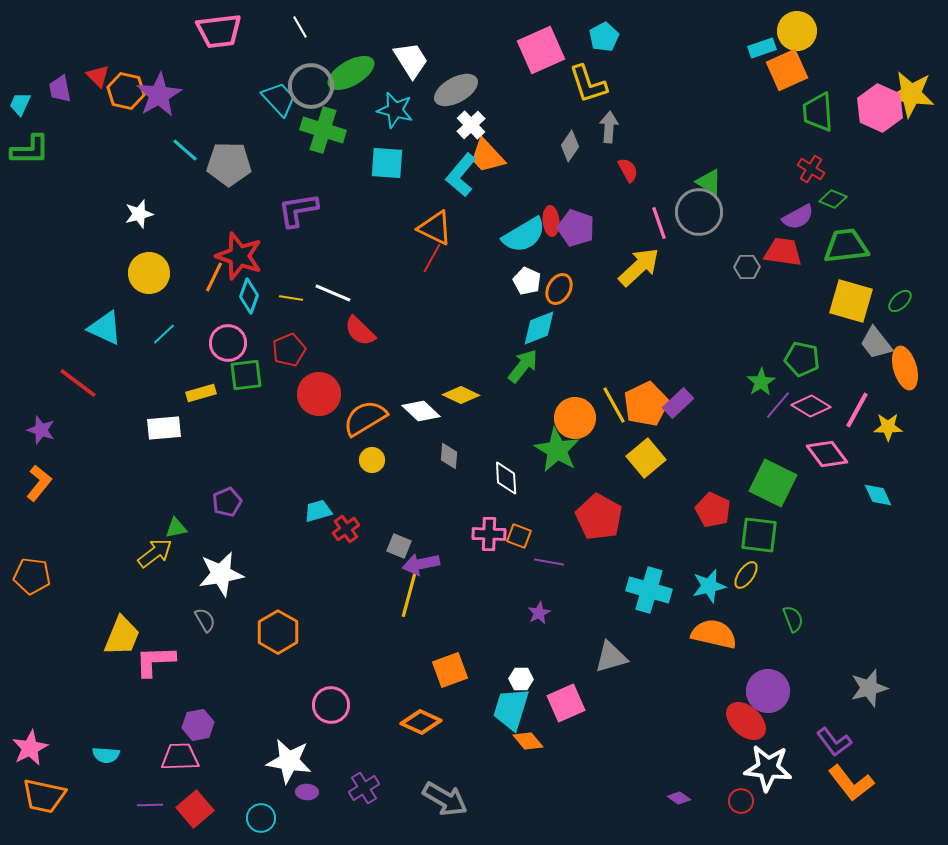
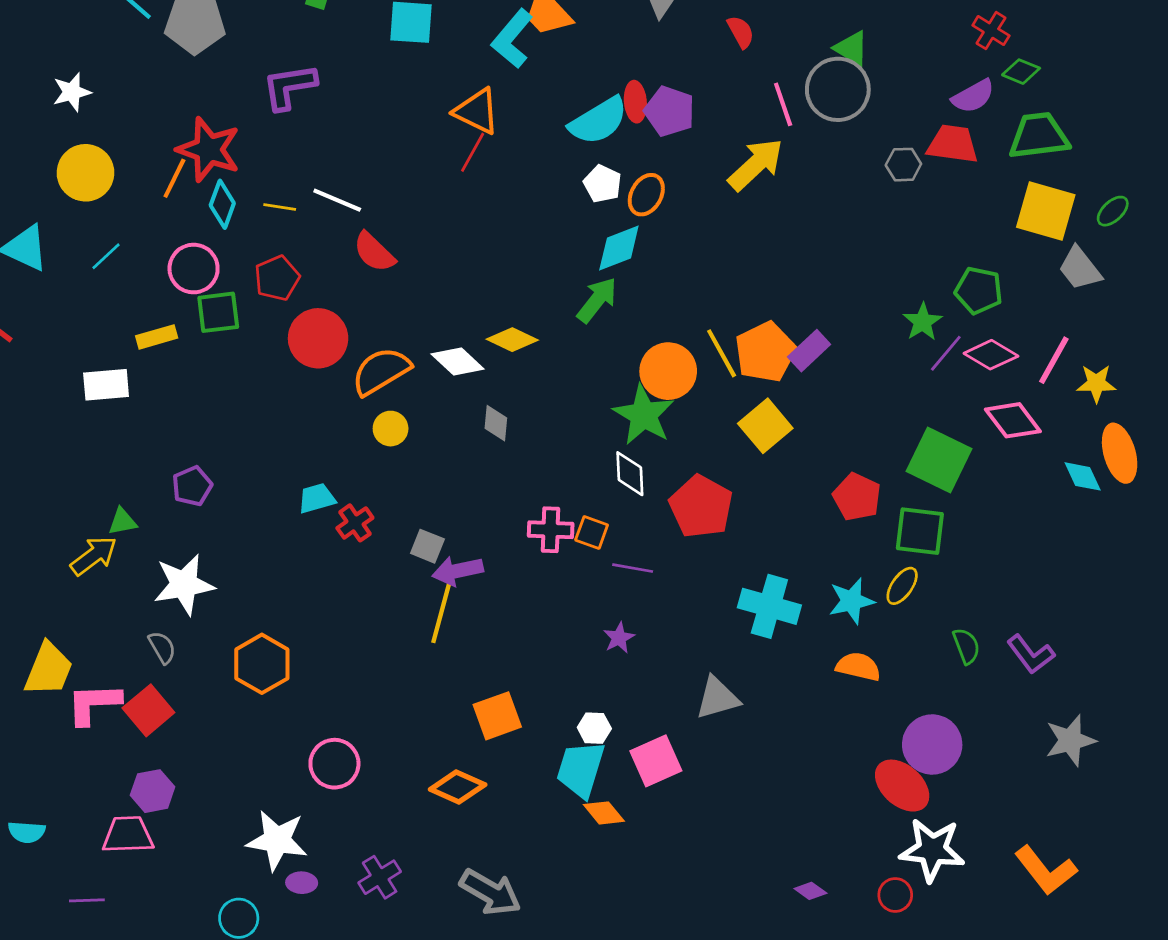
orange ellipse: (905, 368) -> (1120, 453), moved
white diamond: (506, 478) -> (630, 474), moved
orange semicircle: (714, 634) -> (858, 667), size x0.7
purple L-shape: (834, 742) -> (1031, 654), moved
red square: (195, 809) -> (148, 710), moved

